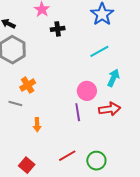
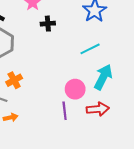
cyan arrow: (113, 78) -> (103, 77), size x1.4
orange arrow: (37, 125) -> (11, 117), moved, turned -104

